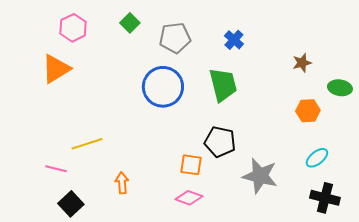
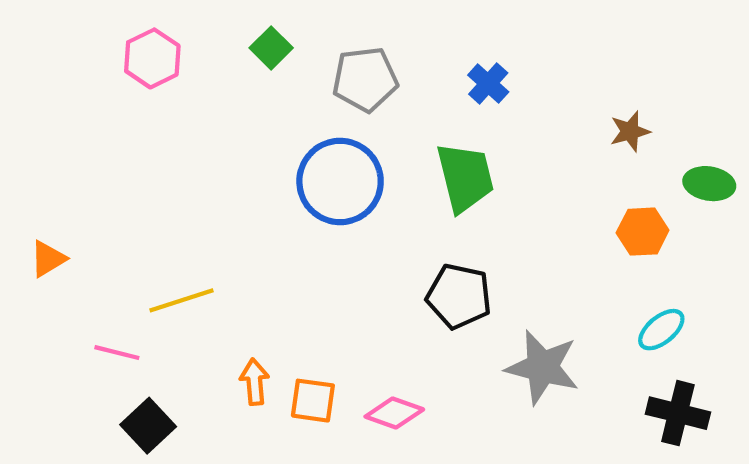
orange triangle: (56, 69) -> (48, 259), moved, size x0.6
orange square: (191, 165) -> (313, 401), moved

